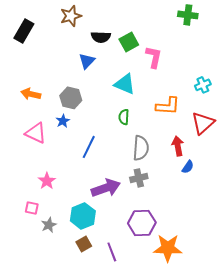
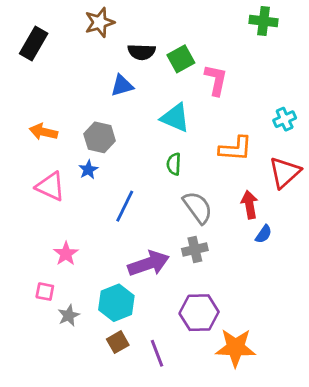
blue triangle: (87, 61) -> (122, 86), turned 30
gray semicircle: (141, 148) -> (198, 207), turned -40

